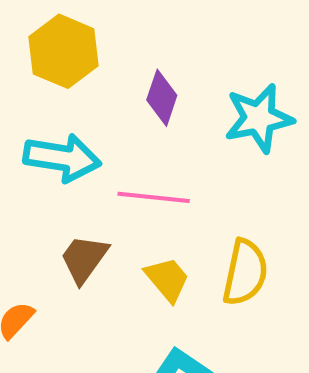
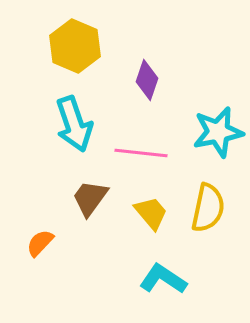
cyan star: (259, 118) -> (218, 132), moved
cyan arrow: (62, 158) -> (74, 124), turned 62

